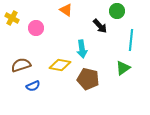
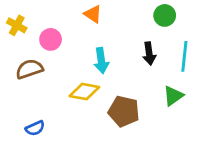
black arrow: (100, 26) -> (149, 54), moved, turned 35
cyan arrow: (82, 49) -> (101, 61), moved
brown semicircle: (21, 65) -> (29, 69), moved
blue semicircle: (33, 86) -> (35, 128), moved

